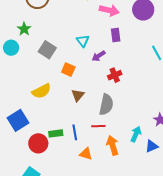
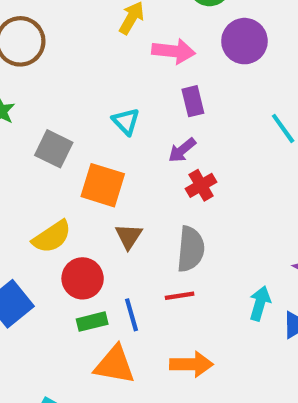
purple arrow: (99, 56) -> (182, 150), moved
orange square: (68, 70) -> (103, 185), size x1.5
red circle: (38, 143) -> (83, 278), moved
orange arrow: (113, 145) -> (191, 364), moved, turned 114
orange triangle: (86, 154) -> (115, 365), moved, size x1.5

